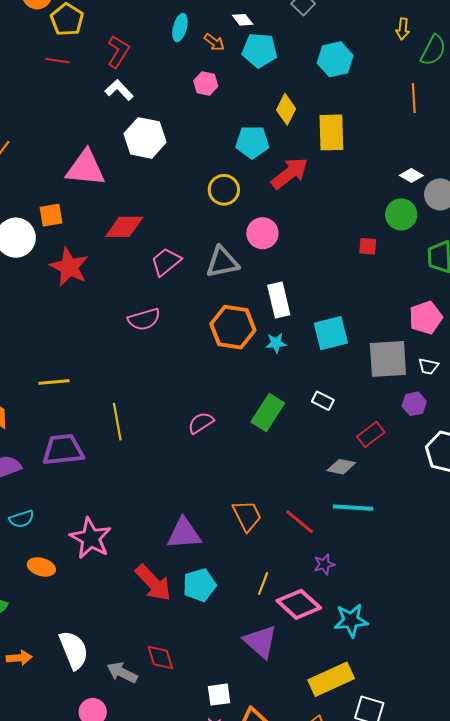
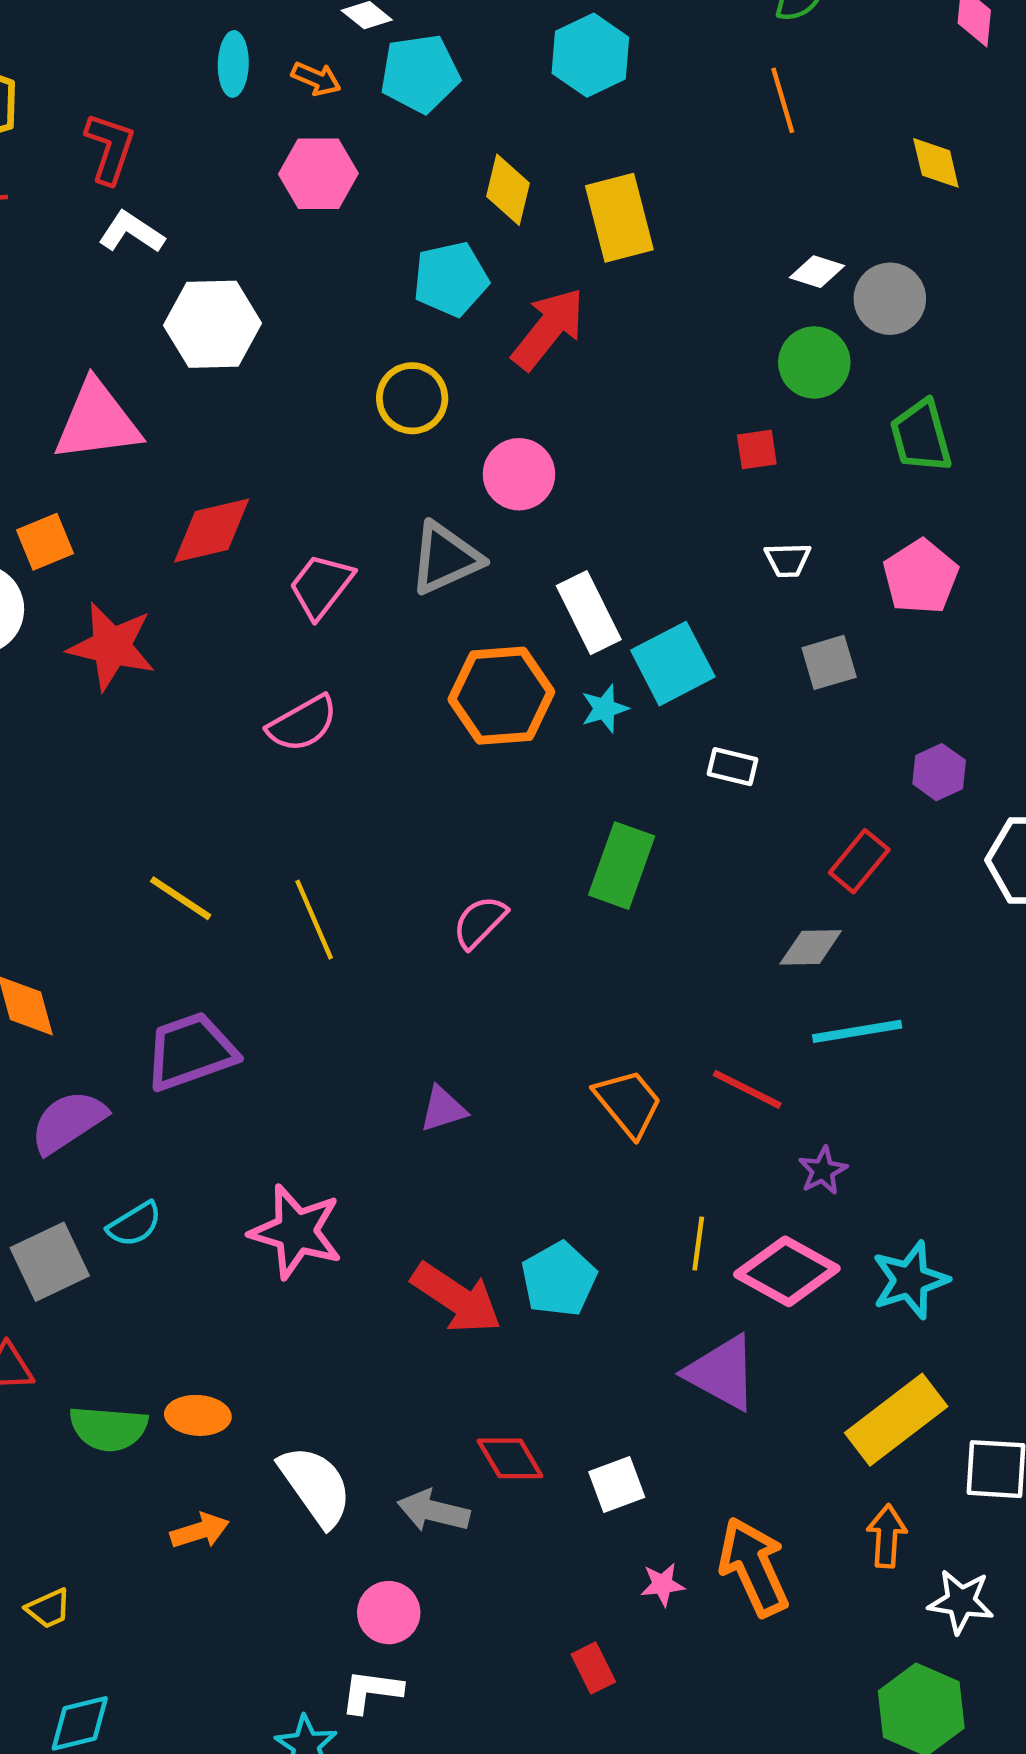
pink hexagon: (206, 83) -> (318, 174), size x1.4
cyan square: (331, 333) -> (673, 664), moved
gray square: (388, 359) -> (829, 662), moved, size x0.6
white trapezoid: (428, 366) -> (788, 560), moved
yellow line: (54, 382) -> (181, 898), moved, turned 52
white rectangle: (323, 401) -> (732, 767), moved
yellow line: (117, 422) -> (314, 920), moved
purple triangle: (184, 534) -> (443, 1109), moved, size x0.6
orange ellipse: (41, 567) -> (198, 1415), moved
white square: (219, 695) -> (617, 1485), moved

